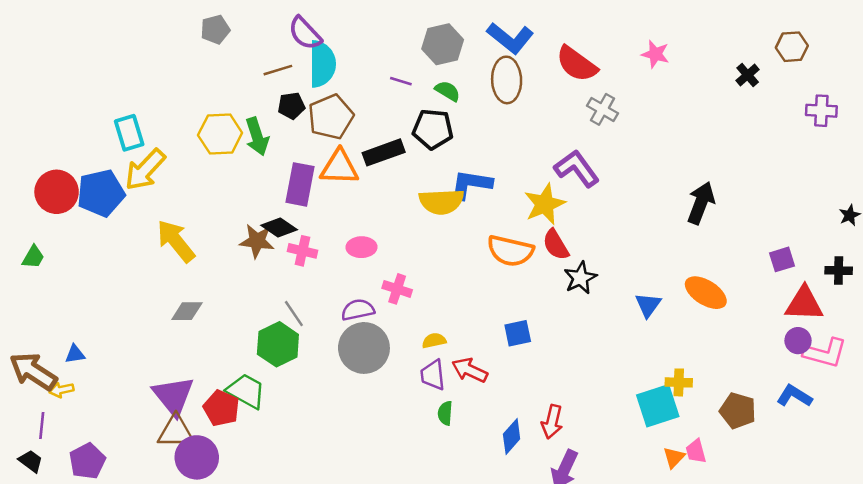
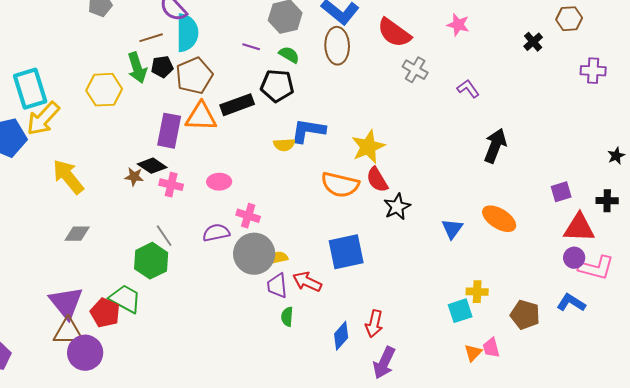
cyan rectangle: (129, 133) -> (30, 89), size x1.4
green arrow: (257, 136) -> (137, 68), moved
purple L-shape: (577, 168) -> (468, 89), moved, size x0.6
yellow semicircle: (441, 202) -> (284, 145), size x0.6
brown star: (257, 241) -> (134, 177), size x0.7
blue square: (518, 333) -> (346, 252), size x1.6
gray circle: (364, 348) -> (254, 254), moved
cyan square: (658, 406) -> (460, 311), size x0.7

